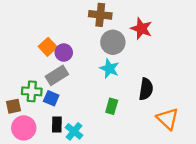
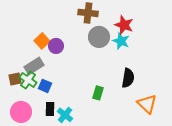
cyan star: (109, 69) -> (121, 41), moved
gray rectangle: (57, 75) -> (34, 66), moved
green cross: (32, 91) -> (28, 80), turned 30
brown square: (13, 106) -> (15, 79), moved

